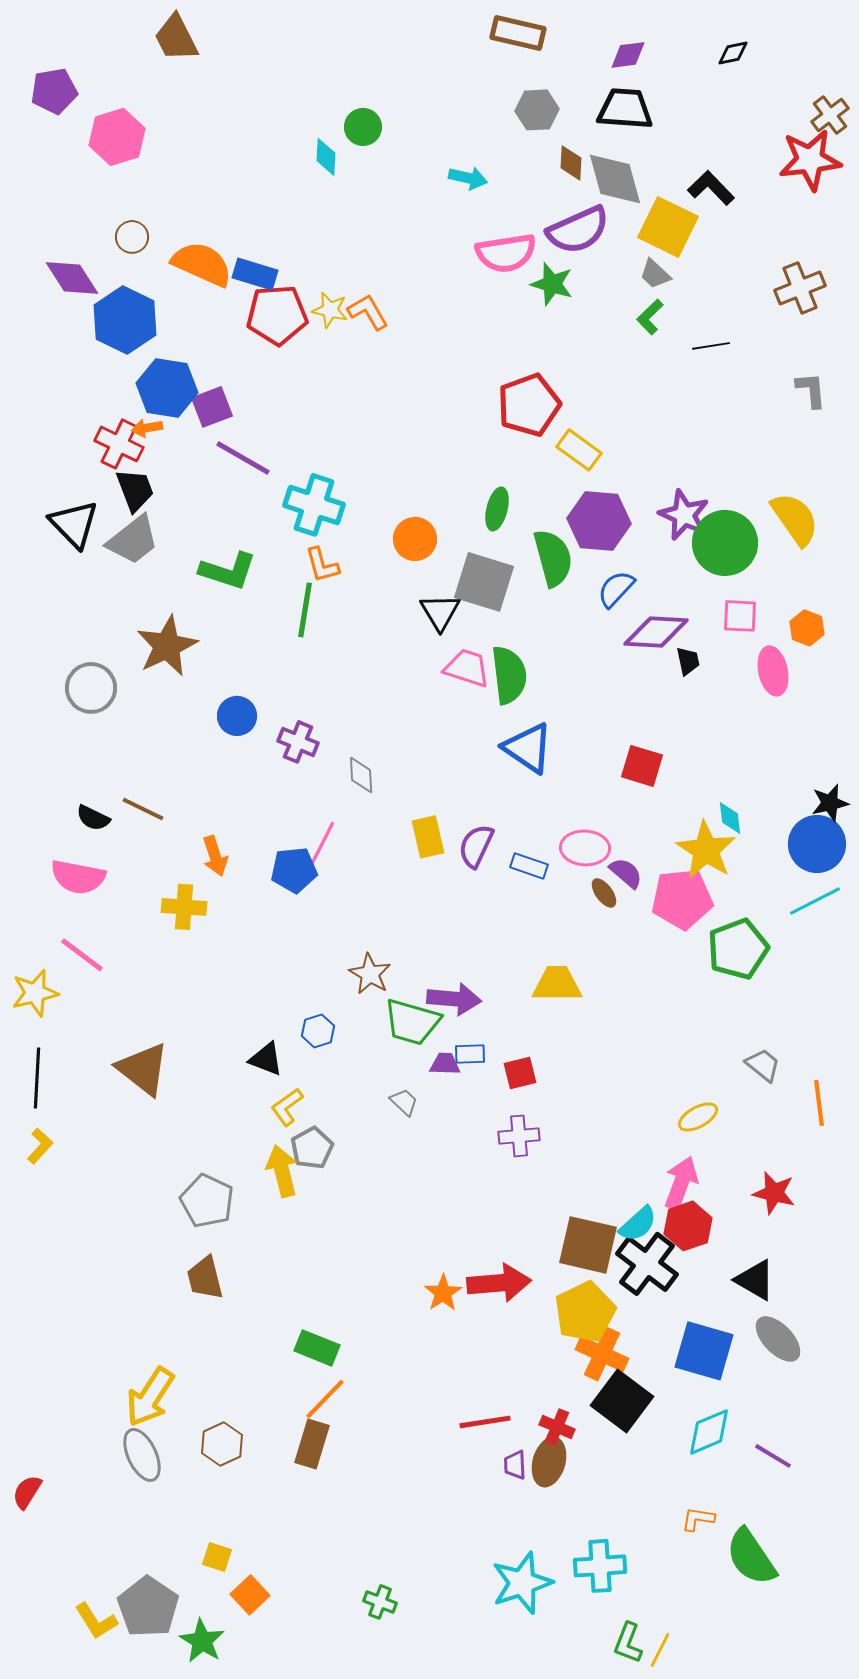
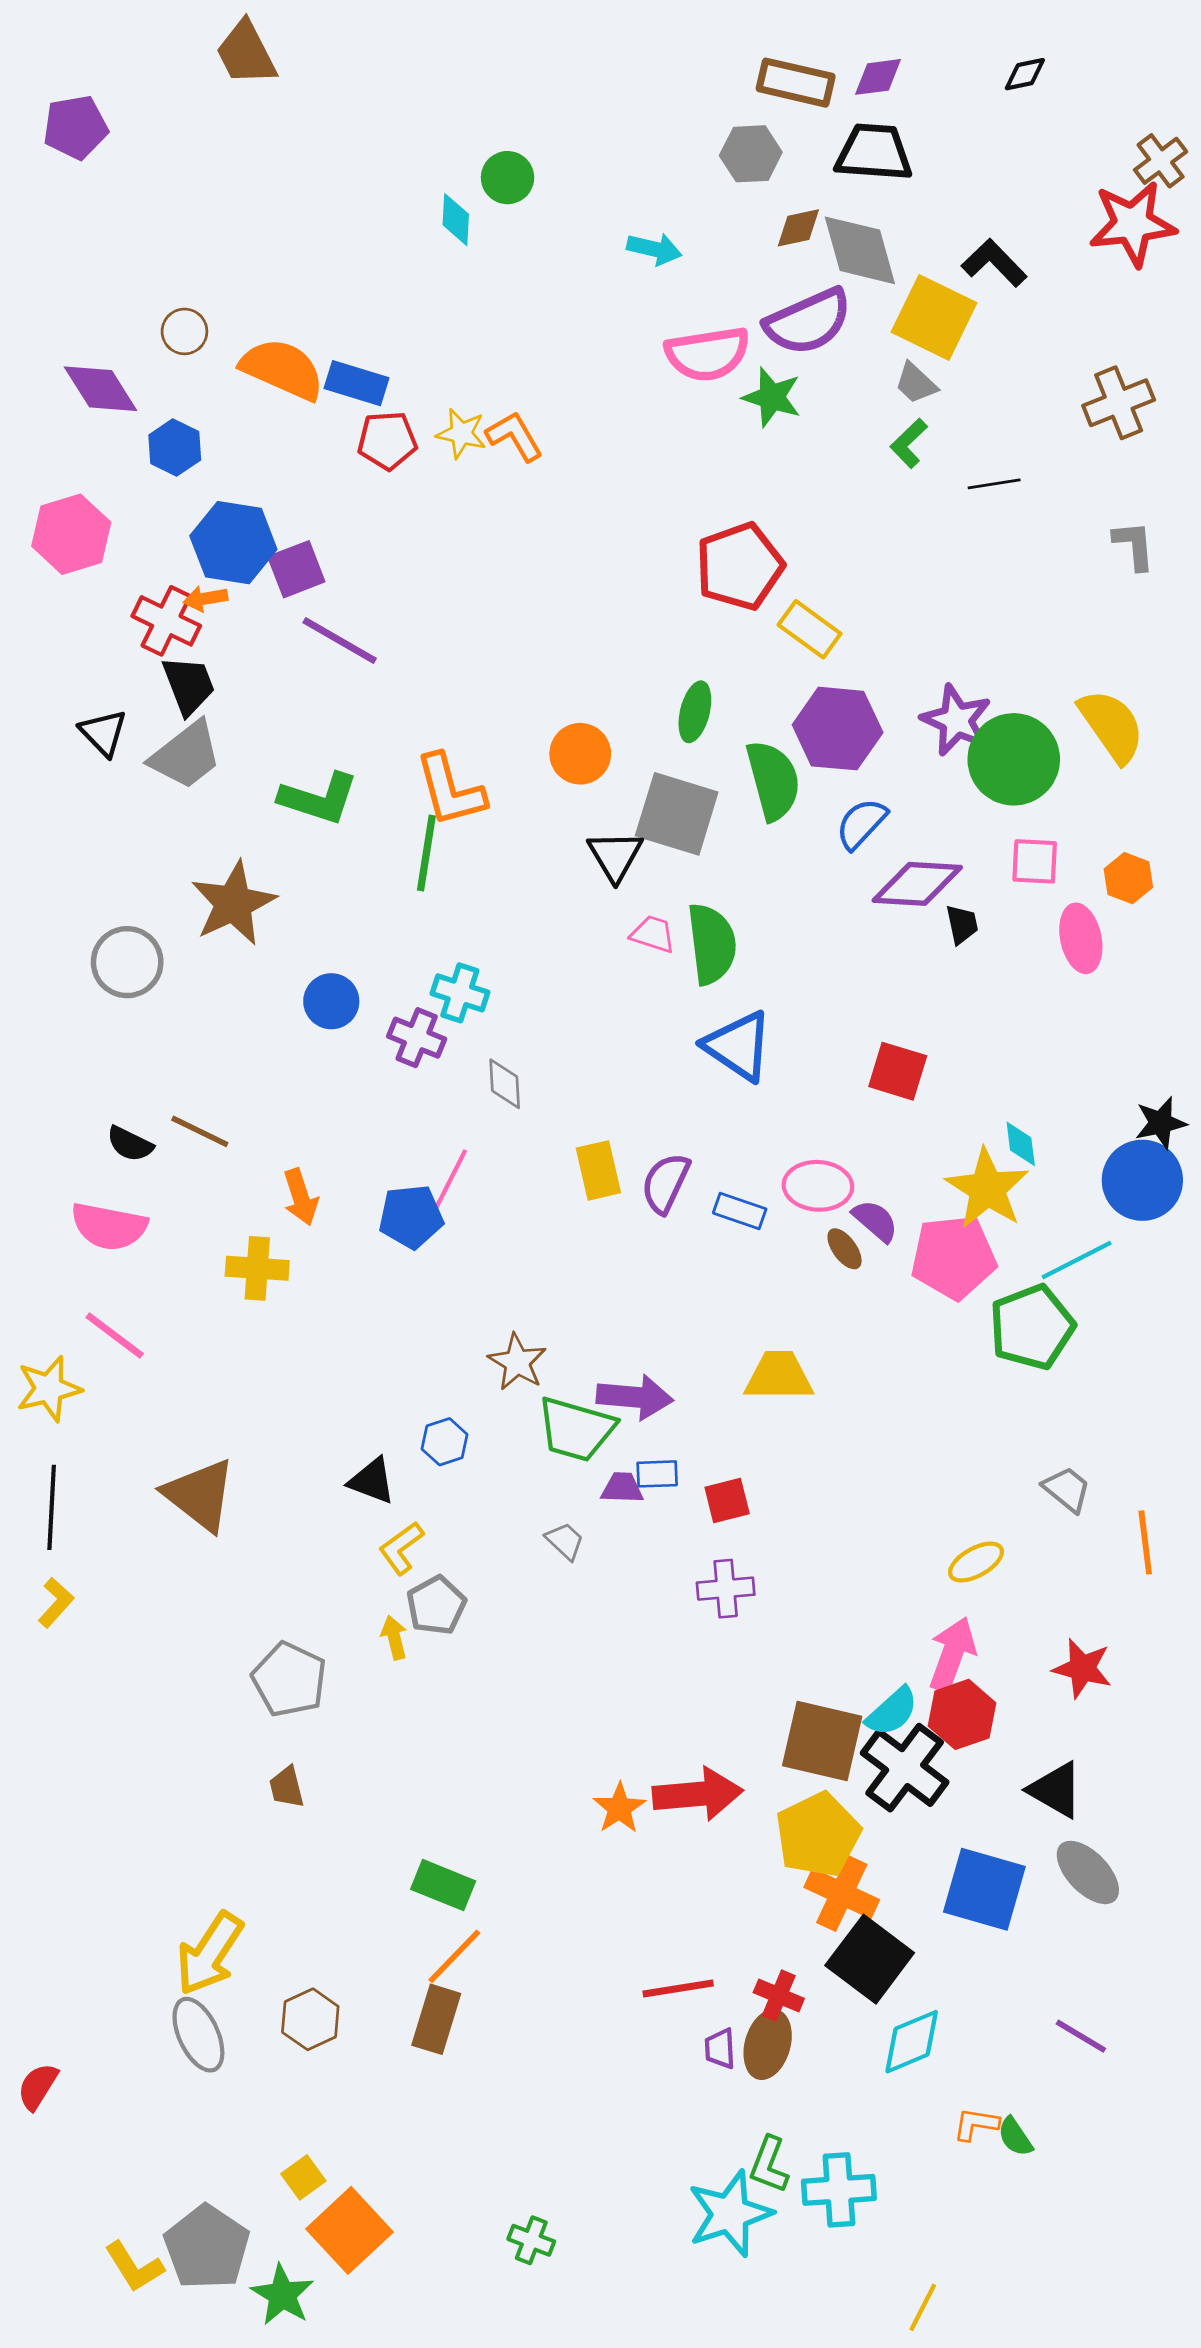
brown rectangle: (518, 33) -> (796, 83), moved
pink hexagon: (117, 137) -> (71, 534), moved
brown diamond: (571, 163) -> (798, 228), turned 75
red pentagon: (277, 315) -> (387, 440), size x0.7
blue hexagon: (125, 320) -> (175, 447), size x0.6
cyan cross: (314, 505) -> (460, 993), moved, size x0.7
black triangle: (74, 524) -> (103, 733), size x0.7
orange L-shape: (322, 565) -> (450, 790), size x1.5
pink trapezoid: (467, 668) -> (653, 934), size x0.7
cyan line: (815, 901) -> (1077, 1260), moved
yellow arrow: (282, 1171) -> (394, 1638), size x0.6
brown trapezoid: (205, 1278) -> (287, 1787), size x0.7
cyan diamond: (709, 1432) -> (912, 2042), moved
yellow square: (217, 1557) -> (303, 2177), turned 36
green semicircle: (751, 1557) -> (1015, 2137), moved, size x0.5
orange square: (250, 1595) -> (349, 2230), size x1.5
green L-shape: (628, 1643) -> (769, 2165), moved

